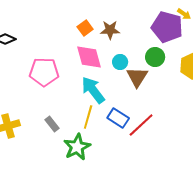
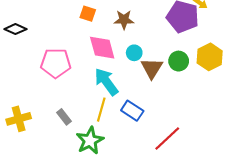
orange square: (85, 28) -> (88, 14), moved, turned -35
green circle: (155, 57) -> (179, 61), moved
red line: (141, 125) -> (167, 138), moved

